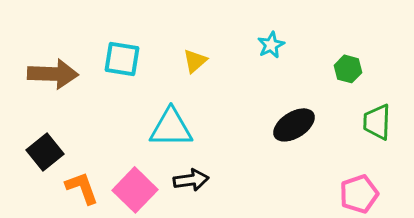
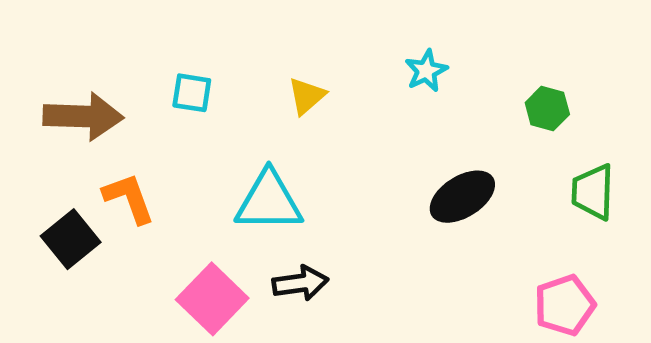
cyan square: (122, 59) -> (192, 93), size x0.7
orange L-shape: (82, 188) -> (129, 198), moved

